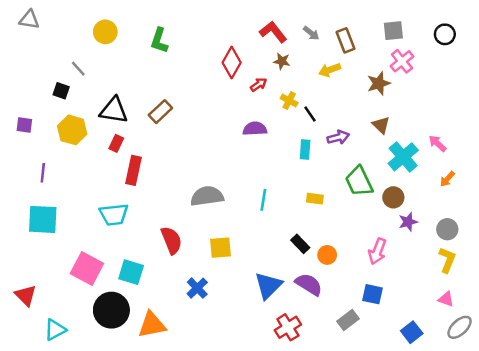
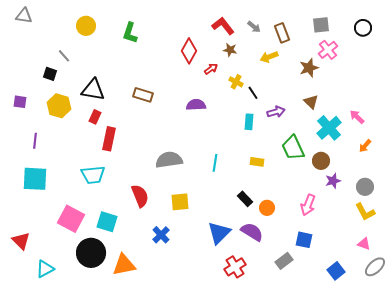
brown rectangle: (160, 112) -> (143, 95), moved, turned 60
purple semicircle: (255, 129) -> (196, 105), moved
yellow L-shape: (447, 260) -> (365, 212), turned 130

